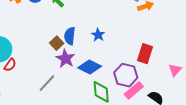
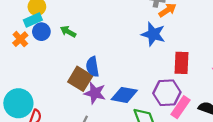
blue star: (98, 35) -> (153, 34), moved, size x1.5
brown square: (57, 43) -> (80, 79), size x1.5

